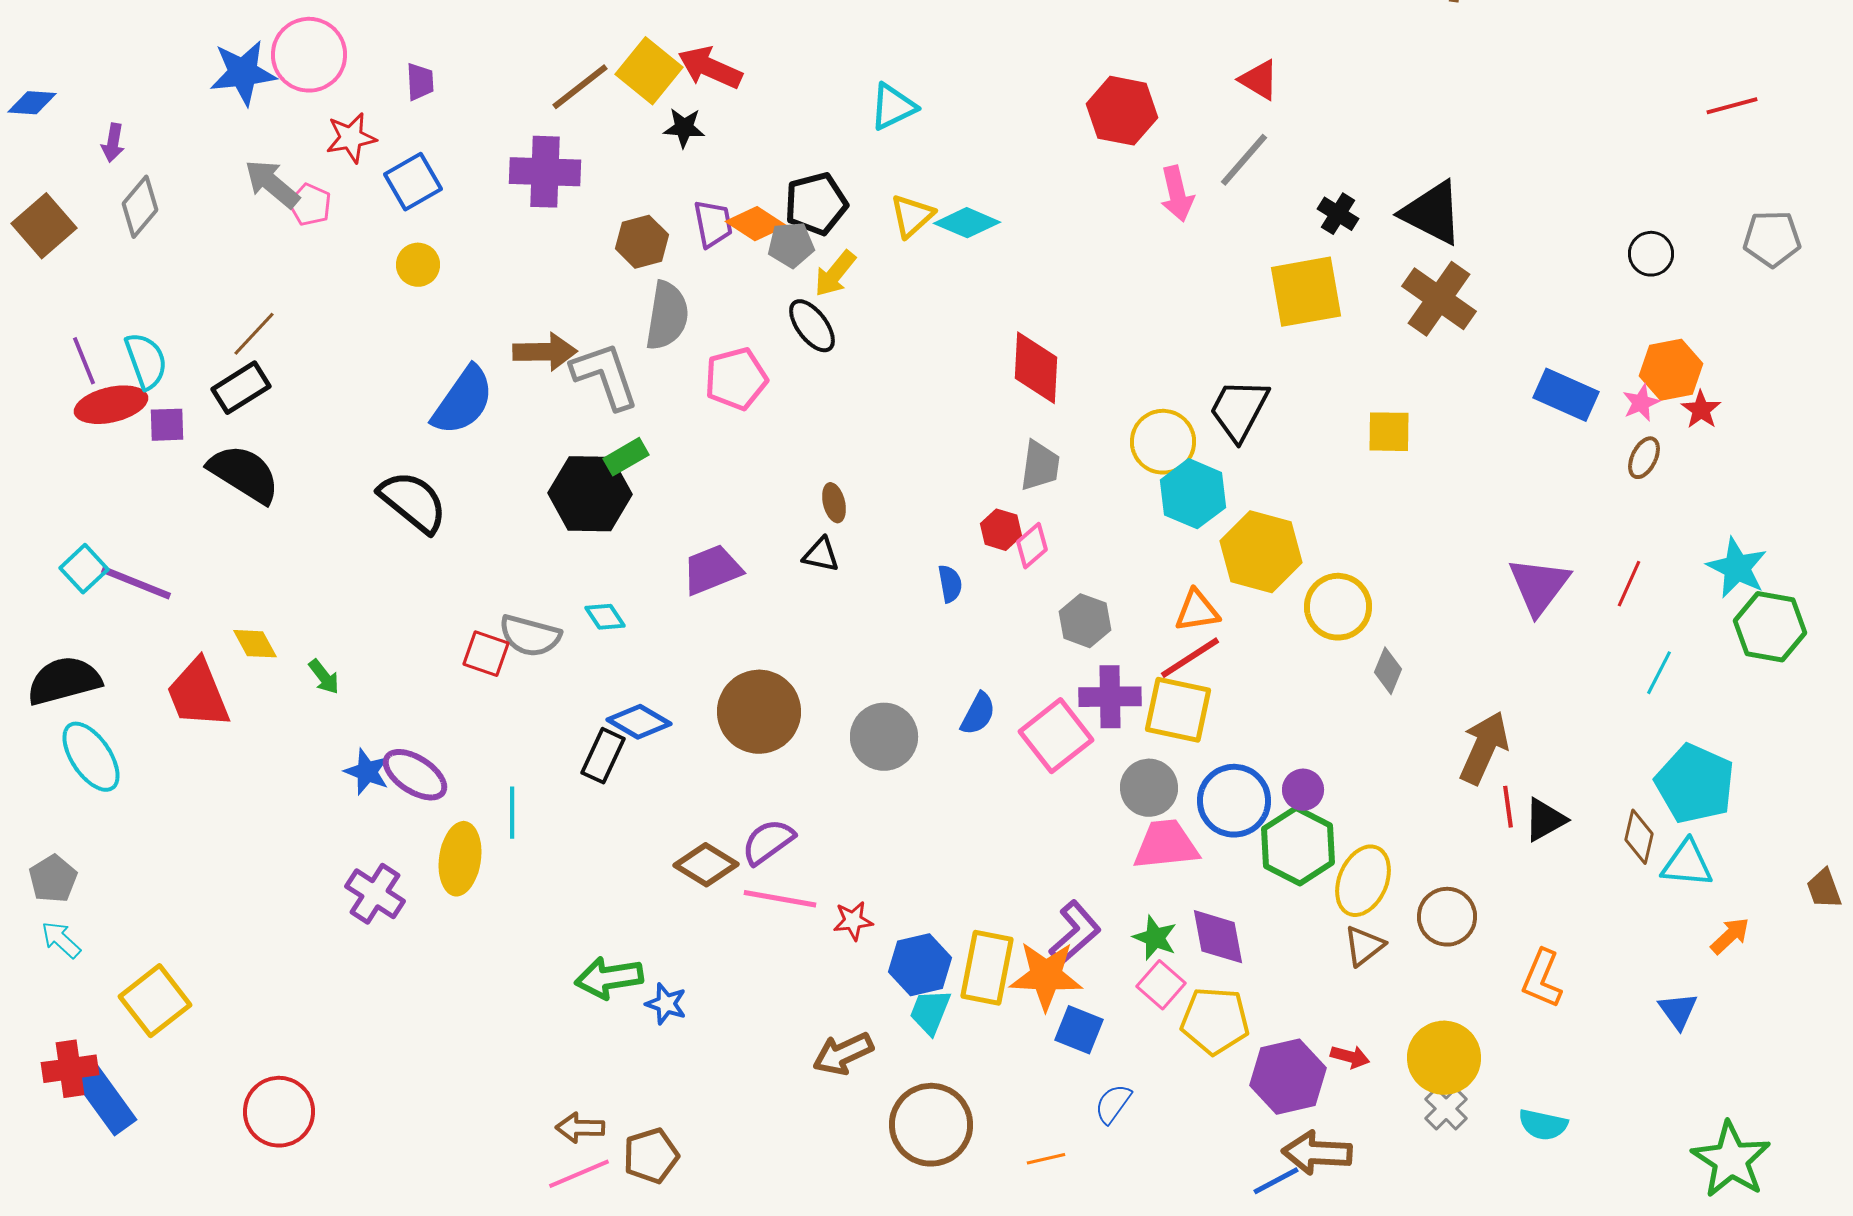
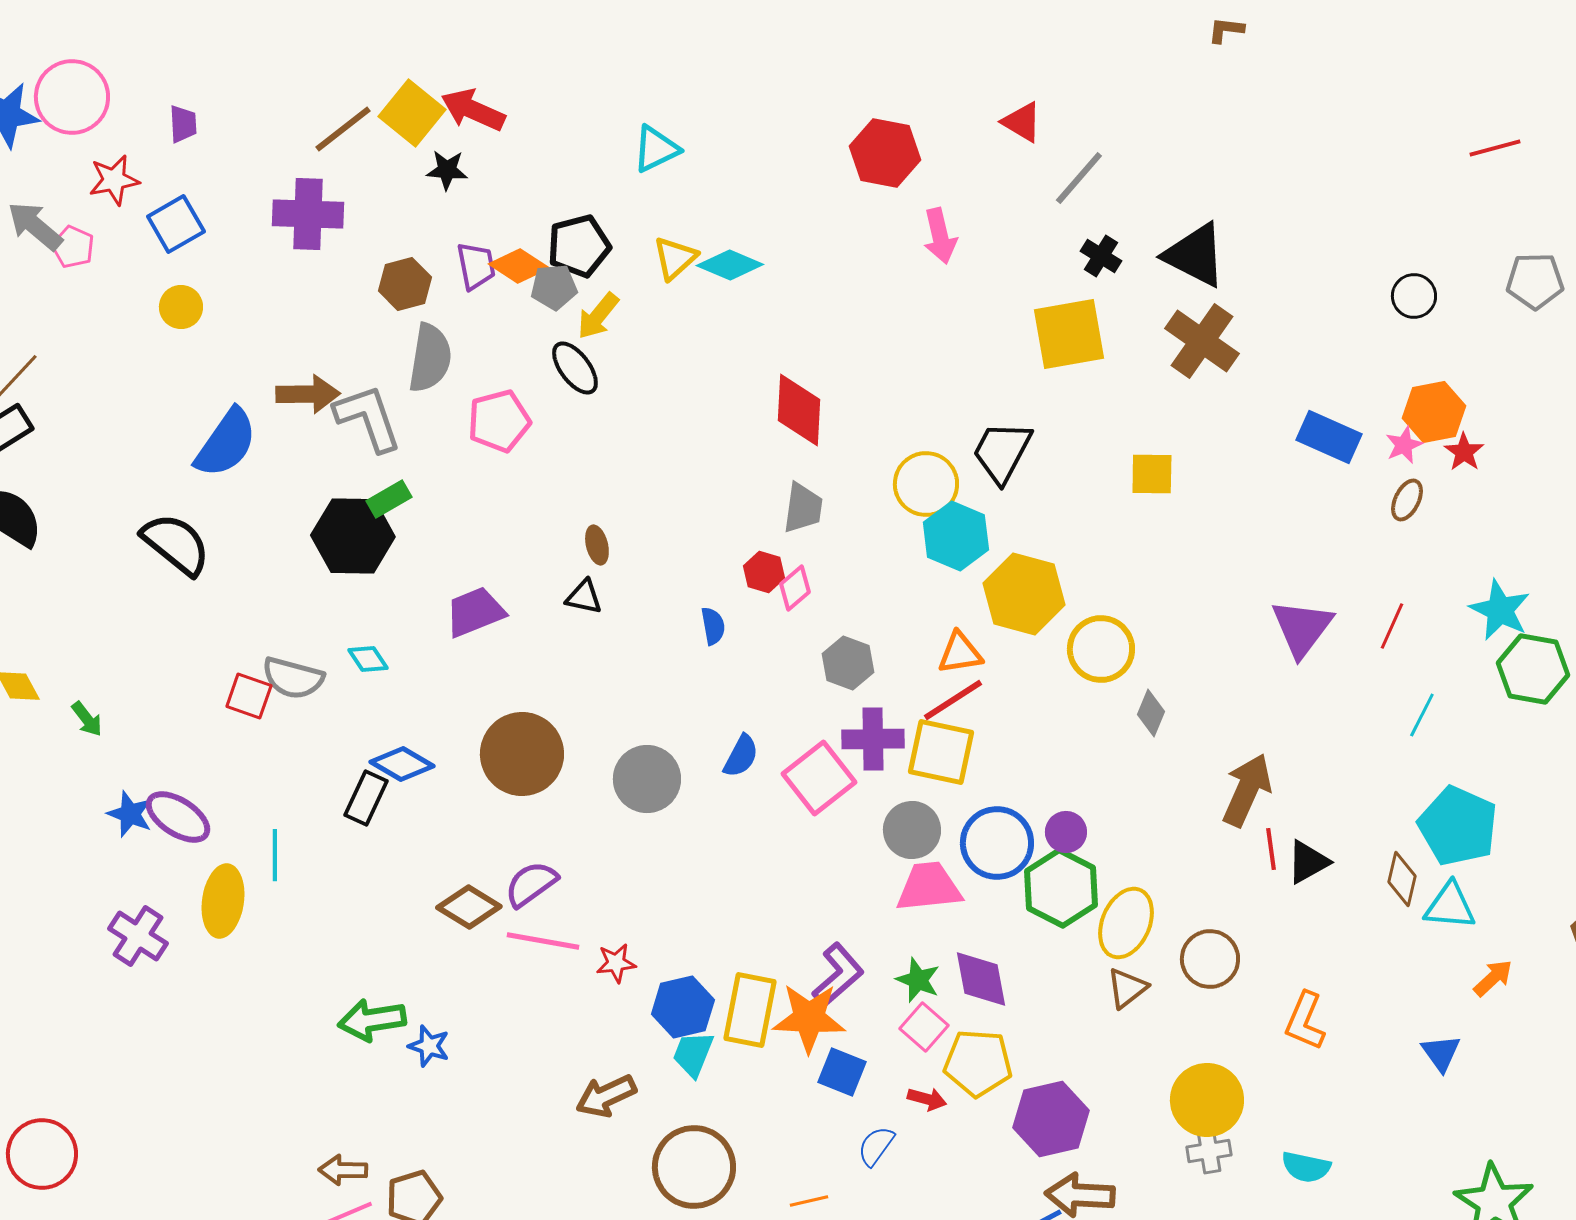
gray line: (1244, 160) -> (1079, 178), moved
red arrow: (1350, 1057) -> (927, 1099), moved
gray cross: (1446, 1109) -> (1209, 1151), turned 36

